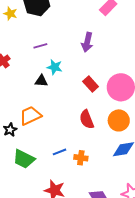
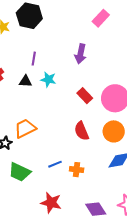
purple line: (40, 46) -> (34, 59), turned -64
black triangle: (41, 81) -> (25, 81), moved

